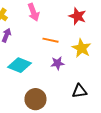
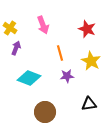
orange line: (50, 40) -> (60, 53), turned 63

